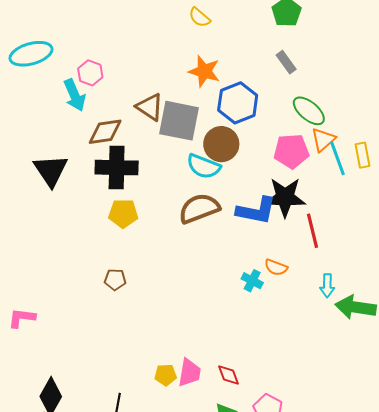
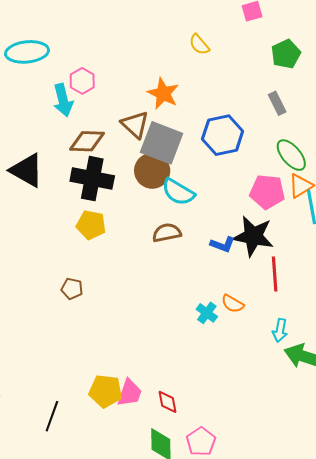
orange star: (204, 71) -> (163, 93), moved
brown circle: (221, 144) -> (152, 171), moved
black triangle: (51, 170) -> (27, 170), turned -36
brown semicircle: (199, 208) -> (167, 233), size x0.7
blue L-shape: (256, 211) -> (223, 244), size x0.6
yellow pentagon: (165, 375) -> (105, 391), size x1.5

